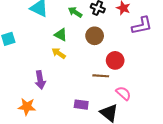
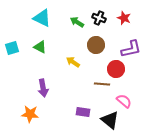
purple L-shape: (142, 26) -> (131, 49), moved
green triangle: (61, 35) -> (40, 47), moved
yellow arrow: (59, 53) -> (73, 62), moved

